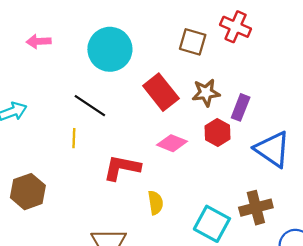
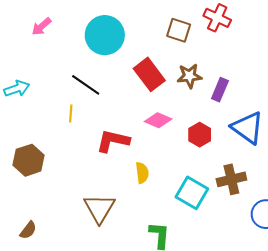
pink arrow: (39, 41) -> (41, 27), turned -40
red hexagon: (217, 132) -> (200, 135), moved

